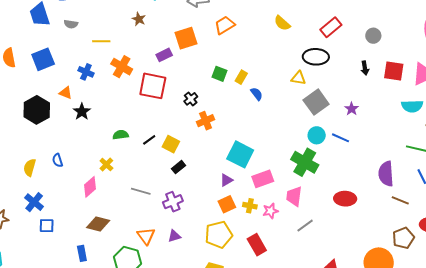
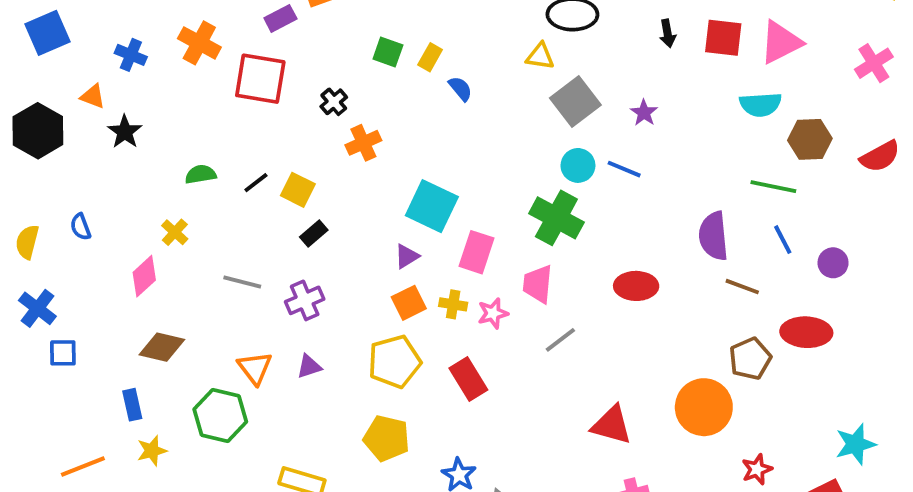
pink rectangle: (263, 179) -> (476, 252), turned -50

